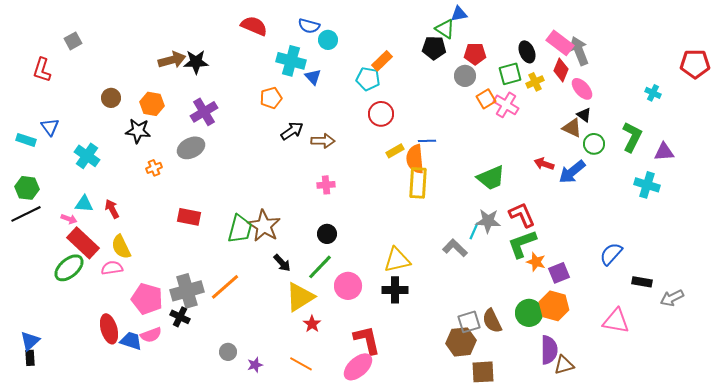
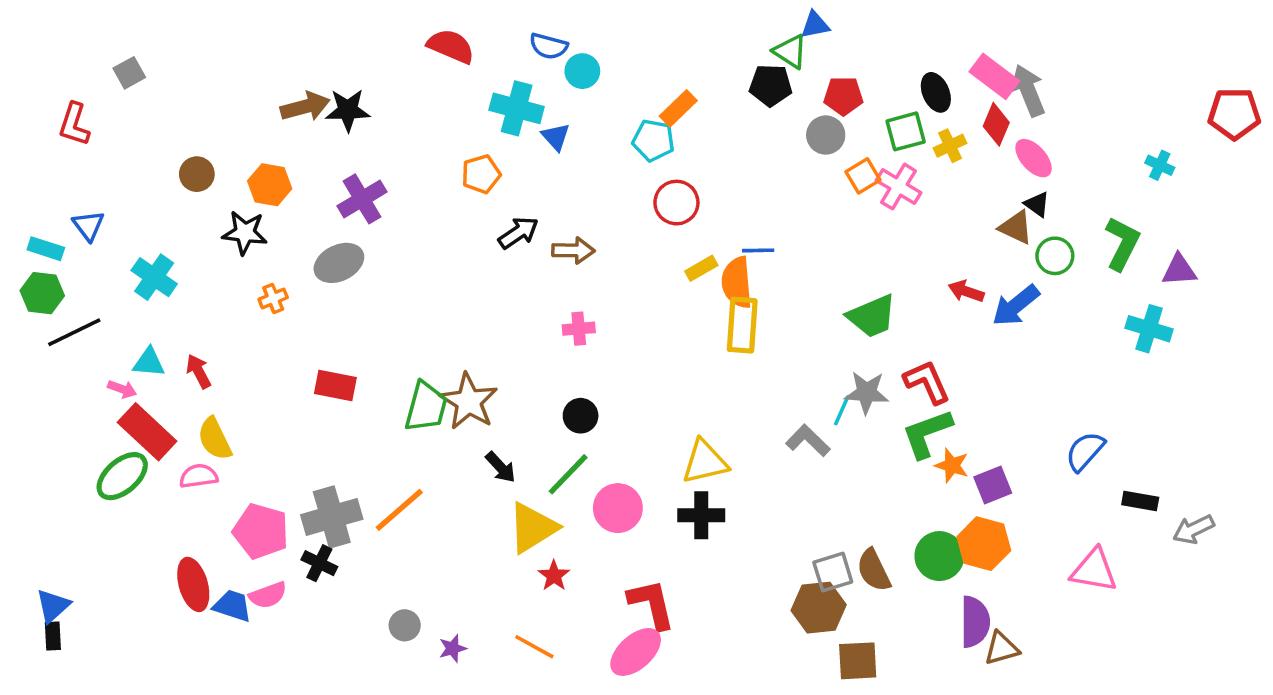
green hexagon: (27, 188) -> (42, 293), moved
black line: (26, 214) -> (74, 332), moved

